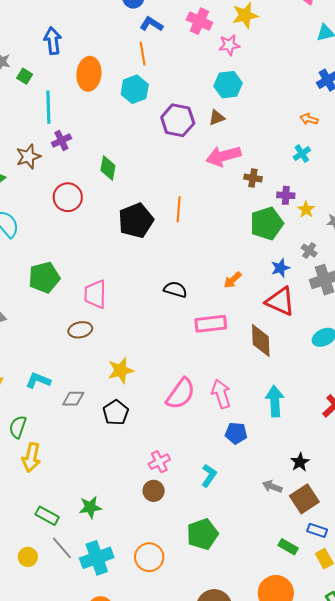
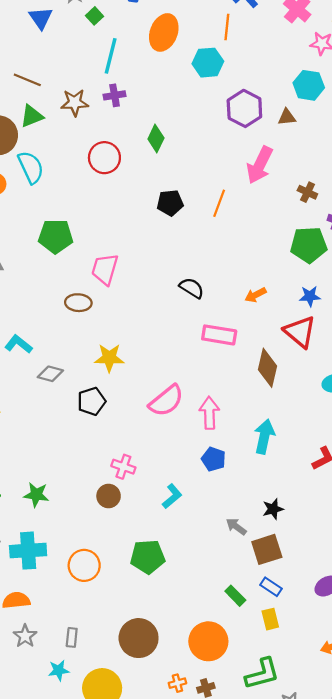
pink arrow: (223, 156) -> (260, 165), moved, turned -64
black pentagon: (136, 221) -> (170, 203), size x0.7
pink cross: (159, 462) -> (123, 467), turned 30

